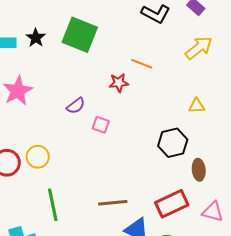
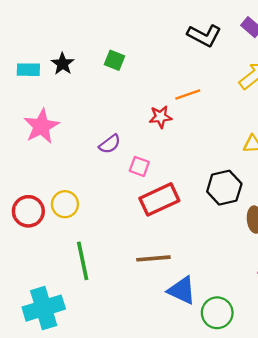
green square: (80, 35) -> (114, 60), size x0.5
orange line: (142, 64) -> (188, 94), turned -40
red rectangle: (172, 204) -> (159, 199), moved

